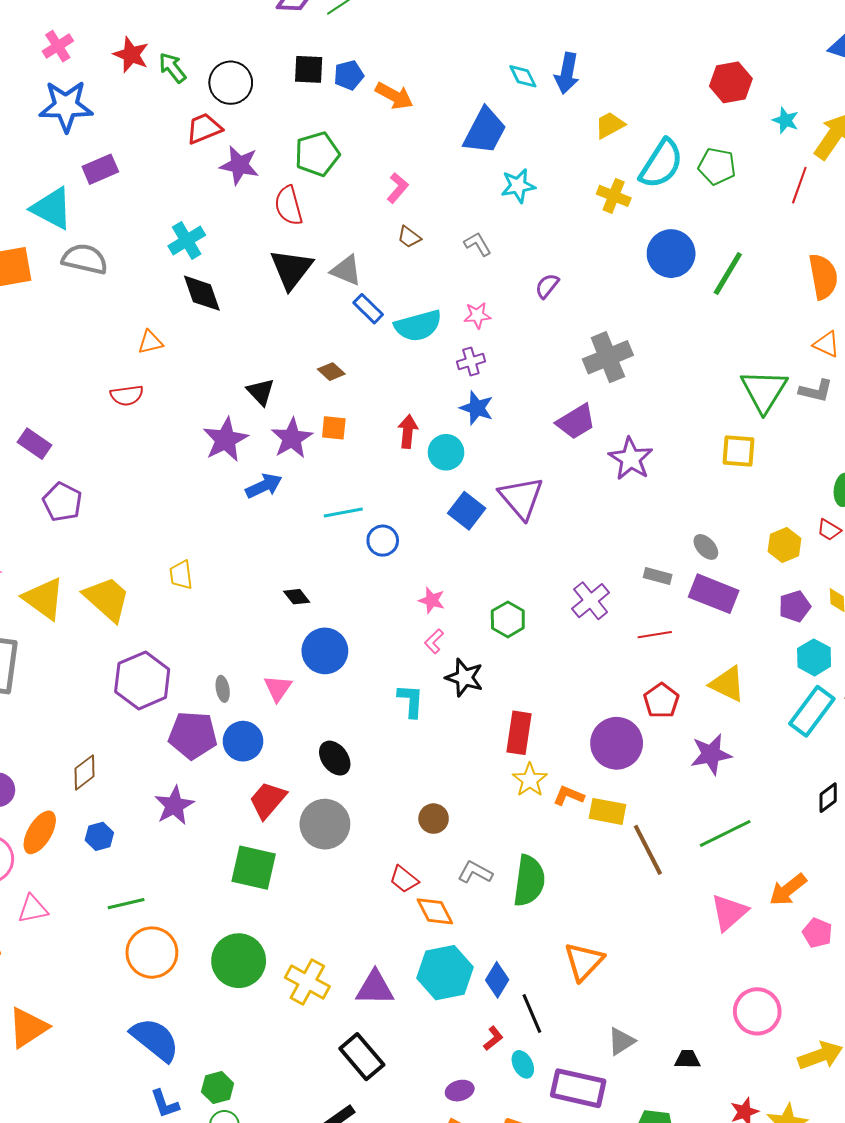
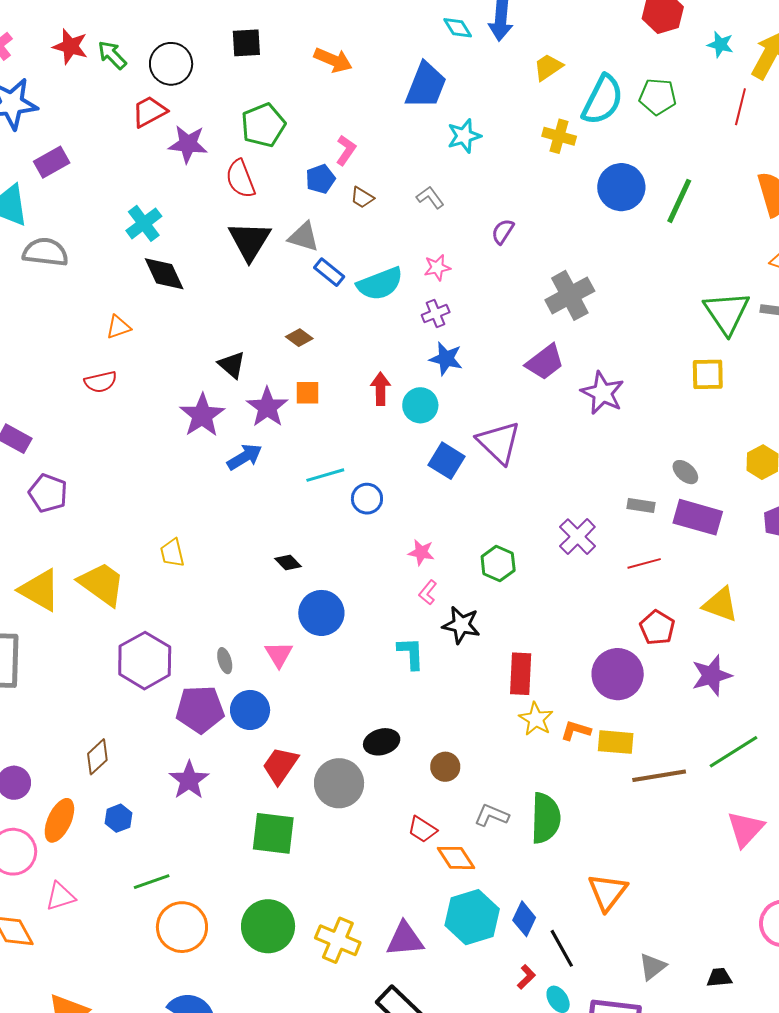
blue pentagon: (349, 75) -> (320, 179), moved
black ellipse: (335, 758) -> (382, 742), moved, turned -64
brown line: (648, 850) -> (659, 776), turned -66

